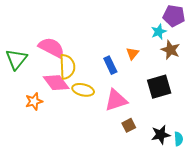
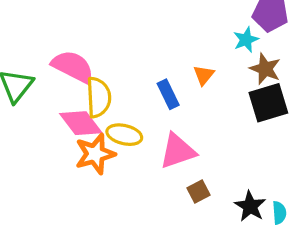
black square: (159, 87) -> (268, 103), moved
orange star: (34, 101) -> (95, 154), moved, size x1.4
black star: (161, 135) -> (250, 206), turned -30

